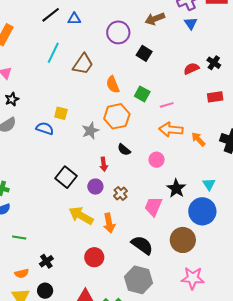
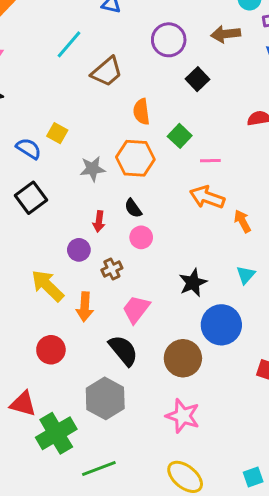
pink circle: (157, 160) -> (141, 237), moved
black square: (66, 177) -> (31, 198), moved
cyan triangle: (209, 184) -> (246, 275), moved
pink trapezoid: (153, 206) -> (136, 309), moved

